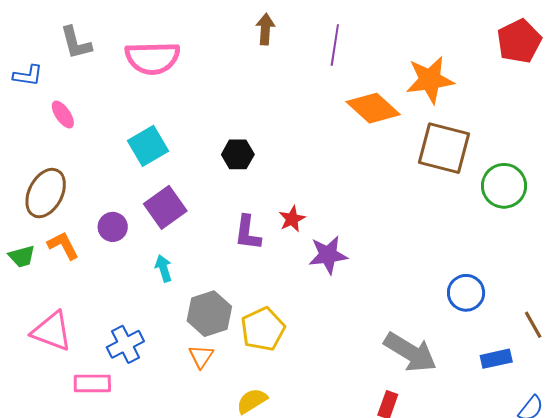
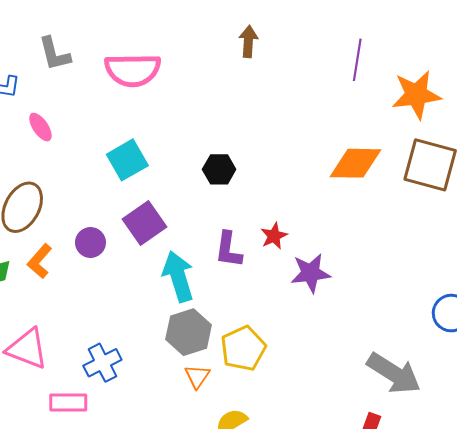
purple line: (335, 45) -> (357, 60), moved
orange diamond: (373, 108) -> (355, 163), moved, turned -42
orange L-shape: (63, 246) -> (40, 261), turned -112
cyan arrow: (164, 268) -> (178, 276), moved, size x1.8
orange triangle: (201, 356) -> (197, 376), moved

